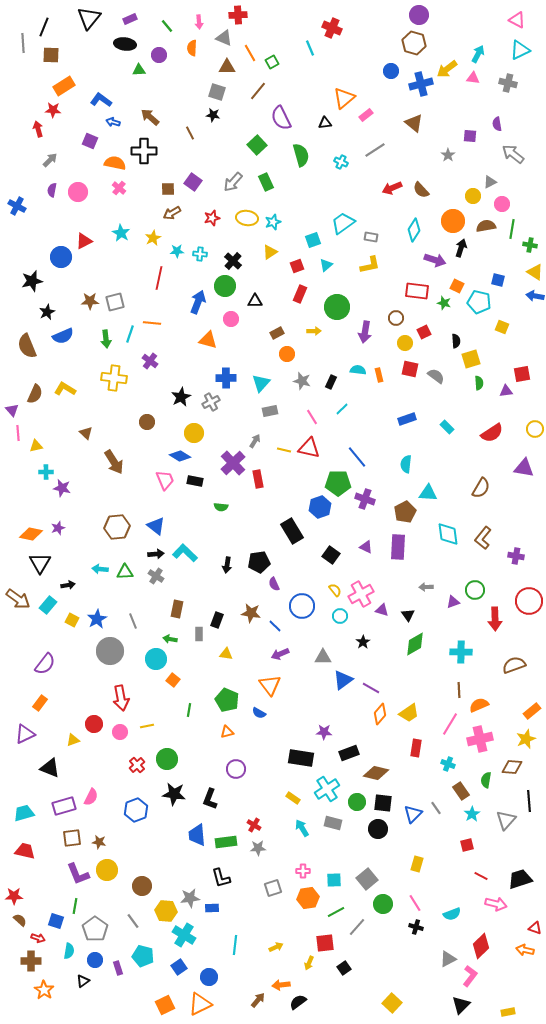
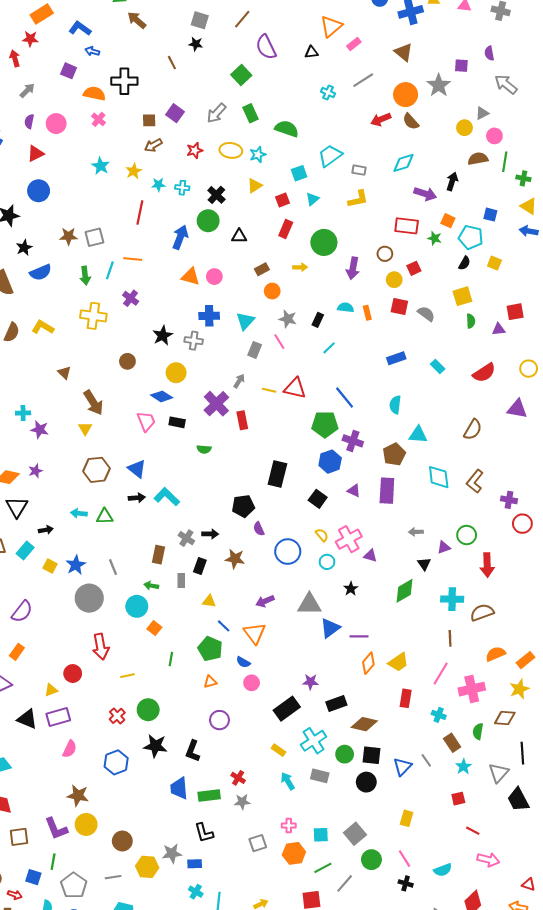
brown arrow: (150, 117) -> (137, 20), moved
green semicircle: (301, 155) -> (287, 129), moved, turned -55
gray star: (448, 155) -> (439, 85), size x1.6
orange circle: (453, 221) -> (406, 95), moved
cyan diamond: (414, 230) -> (404, 163), turned 40
red triangle: (84, 241) -> (35, 154), moved
pink circle: (231, 319) -> (214, 277), moved
black semicircle: (456, 341) -> (465, 263), moved, turned 32
gray cross: (211, 402) -> (194, 341), turned 36
gray rectangle: (270, 411) -> (255, 350), turned -56
pink line: (312, 417) -> (279, 342), moved
yellow triangle: (36, 446) -> (85, 429), moved, turned -48
blue hexagon: (320, 507) -> (330, 462), moved
black rectangle: (292, 531) -> (277, 474), turned 45
black arrow: (227, 565) -> (210, 534), moved, turned -98
gray cross: (156, 576) -> (186, 538), moved
red circle: (529, 601) -> (522, 524), moved, size x0.7
black triangle: (408, 615) -> (424, 564), moved
blue line: (275, 626) -> (224, 626), moved
gray triangle: (323, 657) -> (309, 604), size x1.4
brown semicircle: (514, 665) -> (482, 613), moved
purple line: (371, 688) -> (359, 636), turned -30
orange semicircle: (479, 705) -> (496, 654), moved
pink circle: (120, 732) -> (252, 683), moved
black rectangle: (301, 758) -> (287, 709), turned -45
purple rectangle: (64, 806) -> (58, 717), moved
brown square: (72, 838) -> (19, 837), moved
brown star: (99, 842) -> (78, 796), size x1.5
black trapezoid: (520, 879) -> (518, 800), moved, turned -100
gray line: (133, 921) -> (113, 877), turned -63
cyan cross: (184, 935) -> (196, 892), moved, size x0.6

